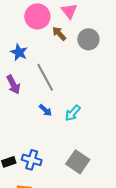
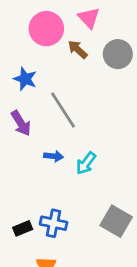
blue arrow: (45, 110) -> (54, 156), moved, turned -32
cyan arrow: (73, 113) -> (86, 163), moved

